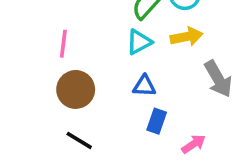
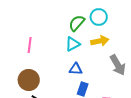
brown circle: (76, 89) -> (29, 80), moved

